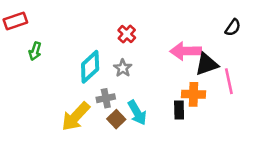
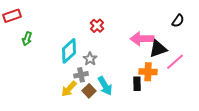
gray star: (123, 68) -> (90, 59), moved
pink line: (229, 81) -> (175, 62), turned 60
yellow arrow: (76, 117) -> (69, 89), moved, size x0.7

